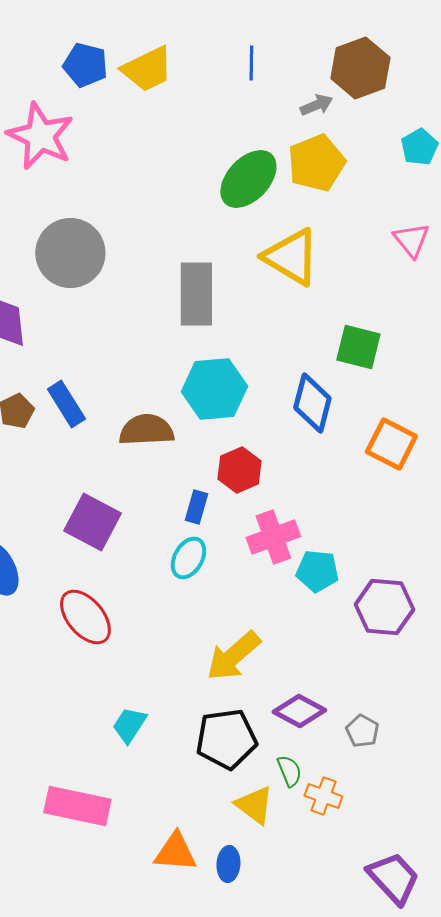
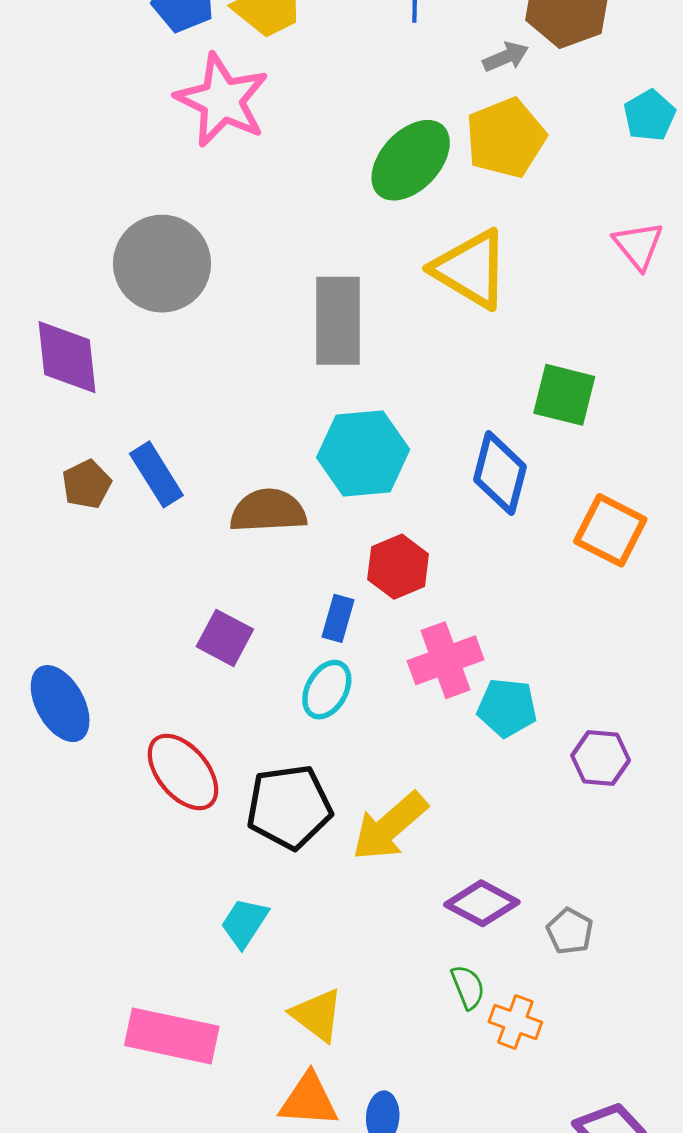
pink star: (40, 136) -> (222, 100), moved
purple square: (92, 522) -> (225, 638), moved, size x0.7
purple hexagon: (384, 607) -> (601, 758), size x0.7
black pentagon: (226, 739) -> (289, 807), moved
yellow triangle: (254, 805) -> (317, 1015), moved

